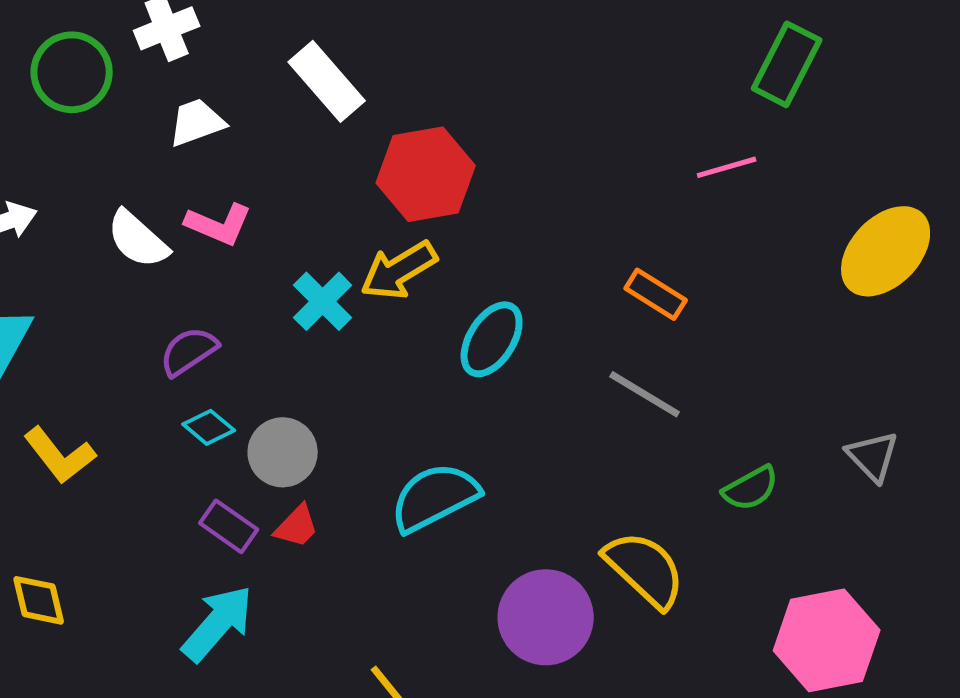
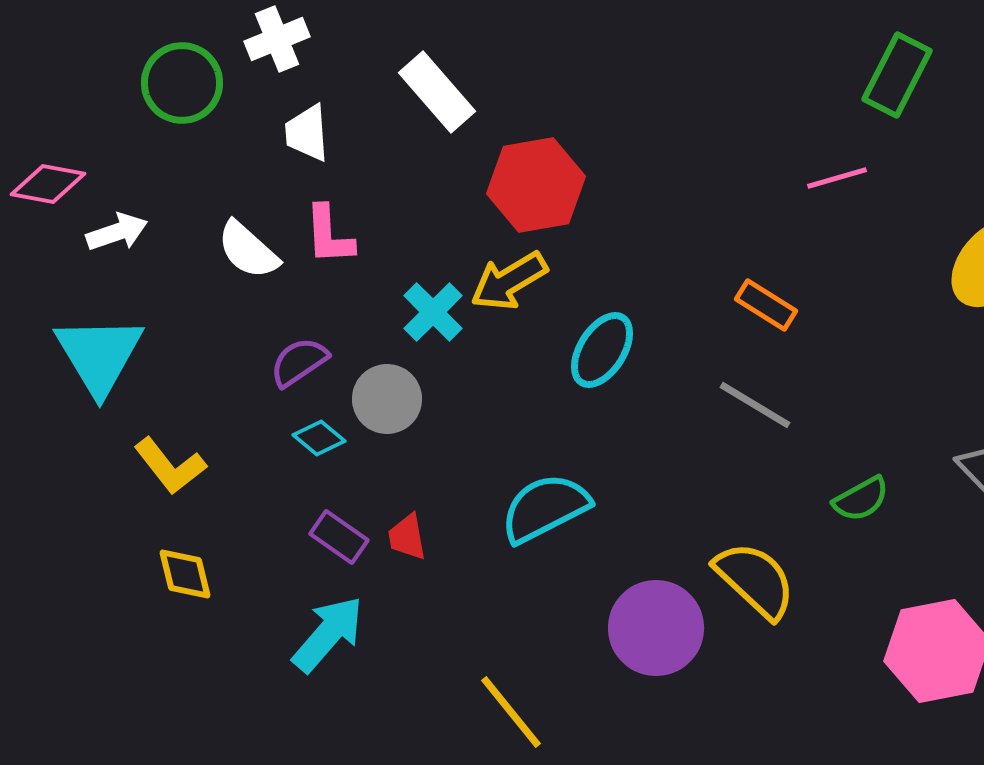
white trapezoid: (197, 122) -> (307, 133), turned -74
pink L-shape: (219, 224) -> (329, 235), turned 64
gray circle: (283, 452) -> (387, 399), moved
red trapezoid: (297, 526) -> (407, 537), turned 126
yellow diamond: (39, 600) -> (185, 574), moved

